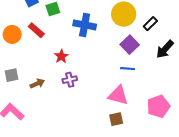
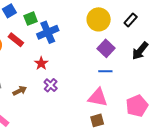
black rectangle: (150, 24) -> (131, 20), moved
blue cross: (85, 25) -> (48, 32), moved, turned -30
purple cross: (70, 80) -> (51, 85), turned -32

